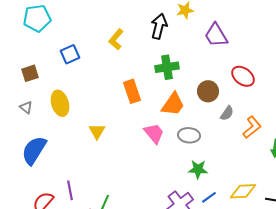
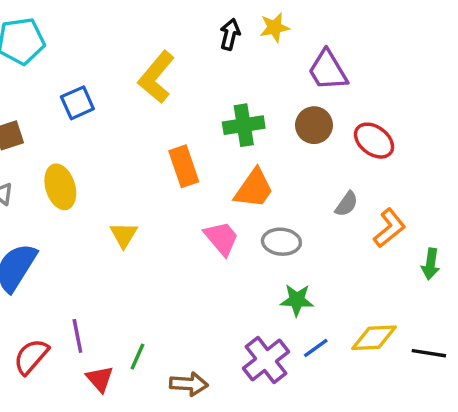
black arrow: (159, 26) -> (230, 34), moved, size x0.7
yellow L-shape: (116, 39) -> (156, 77), size x1.4
brown circle: (208, 91) -> (314, 125), moved

